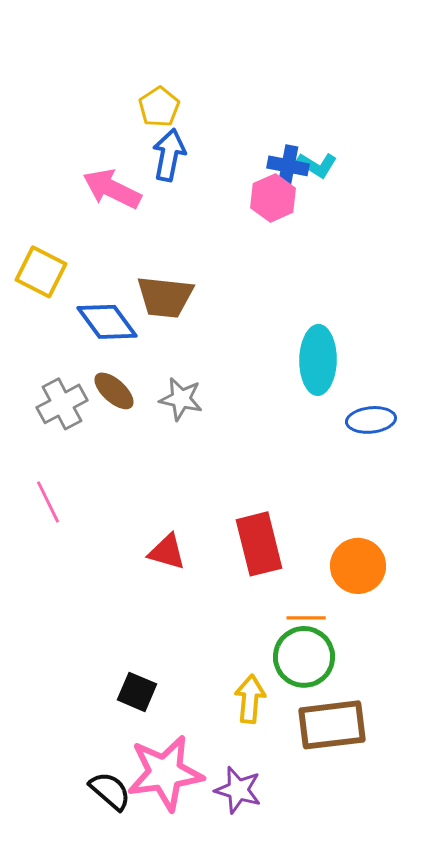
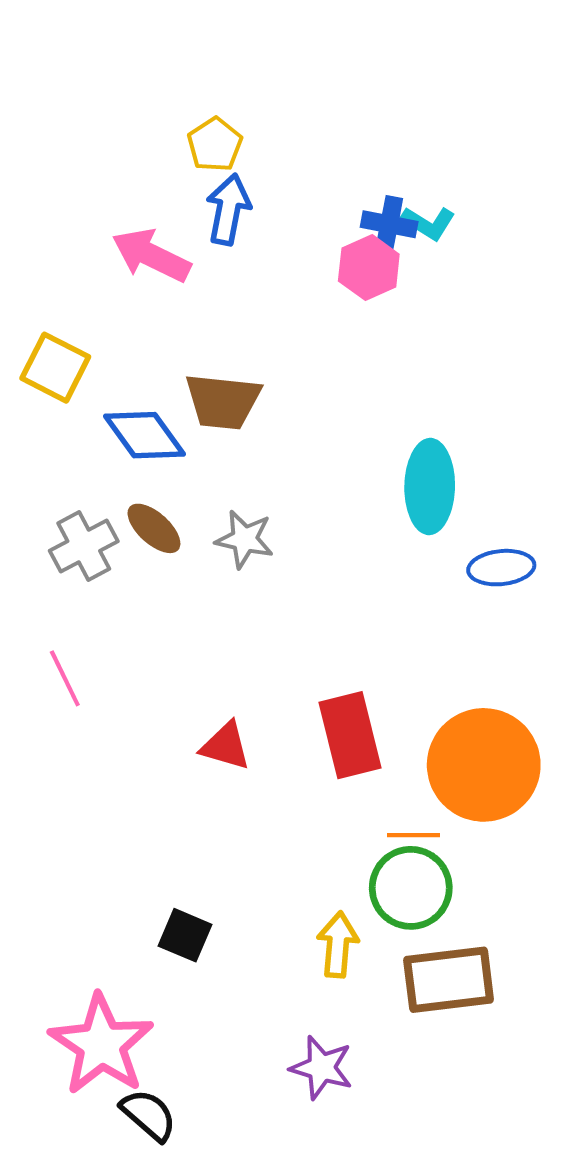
orange circle: (358, 566) -> (484, 765), size x1.5
pink star: (165, 773) -> (101, 1045), moved, turned -30
black semicircle: (110, 791) -> (149, 1115), moved

